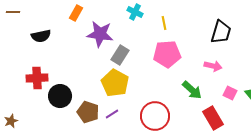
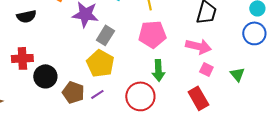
pink arrow: (213, 66) -> (198, 46), size x1.4
green arrow: (192, 90) -> (158, 70), moved, turned 45
pink square: (230, 93) -> (206, 69), moved

